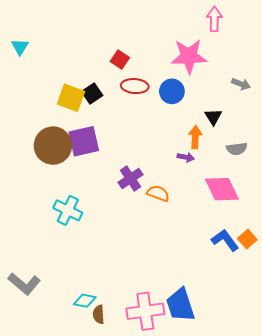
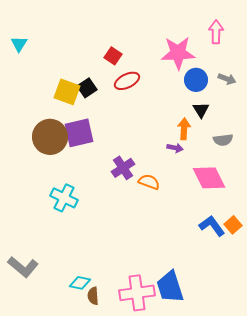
pink arrow: (214, 19) -> (216, 32), moved
red ellipse: (135, 86) -> (127, 81), turned -30
blue circle: (172, 91) -> (196, 80), moved

